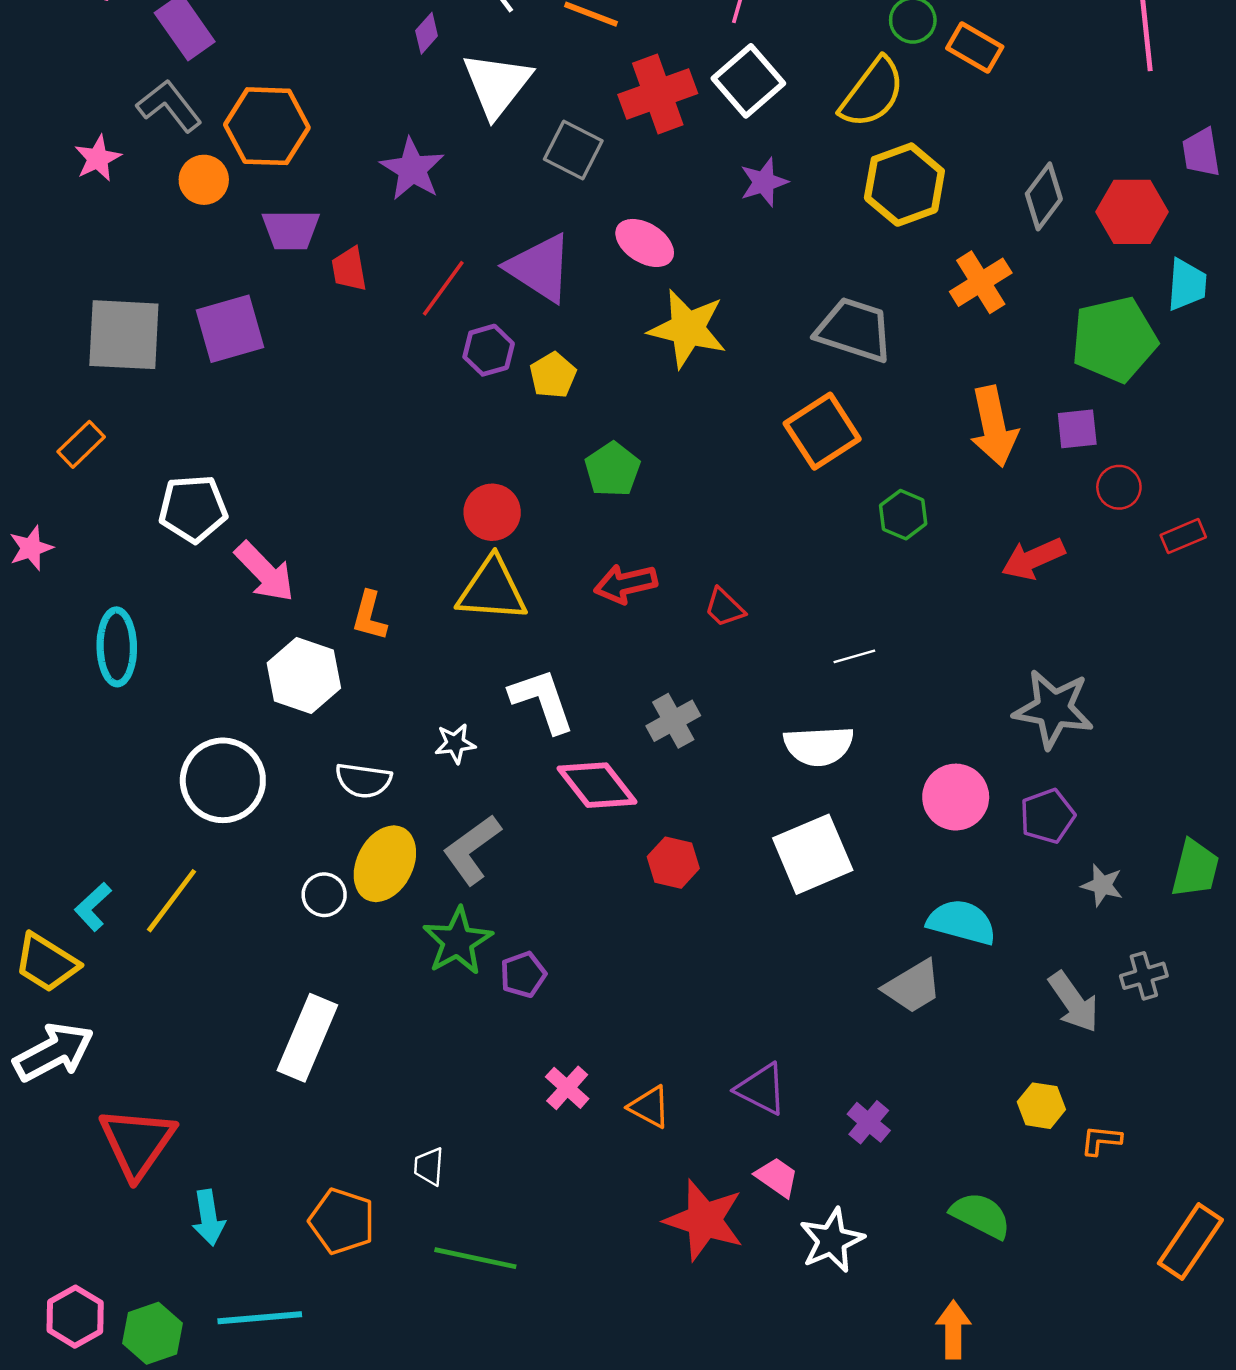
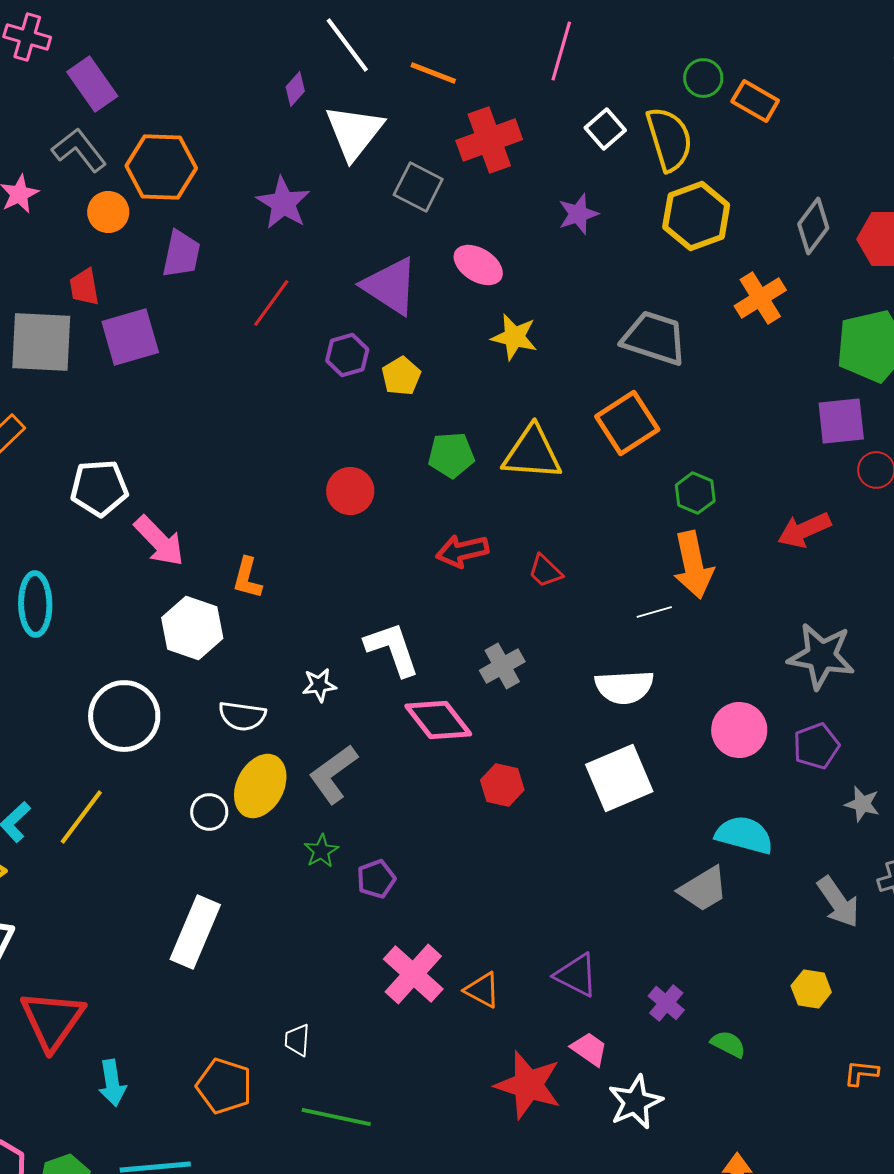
white square: (748, 81) -> (605, 129), moved, size x0.7
yellow semicircle: (872, 93) -> (669, 139), turned -54
purple trapezoid: (291, 230) -> (181, 254), turned -78
red trapezoid: (349, 269) -> (84, 287), moved
red line: (443, 288) -> (271, 303), moved
yellow star: (688, 329) -> (514, 337), size x0.7
orange arrow: (994, 426) -> (693, 565), moved
purple square: (1077, 429) -> (841, 421), size x1.4
green pentagon: (612, 469) -> (451, 455), turned 30
yellow triangle: (492, 590) -> (532, 453), moved
green star: (458, 941) -> (321, 851), size x0.6
pink cross: (567, 1088) -> (413, 974), size x1.6
orange L-shape: (1101, 1140) -> (861, 1073), moved
green semicircle: (981, 1215) -> (728, 1044), moved, size x0.7

